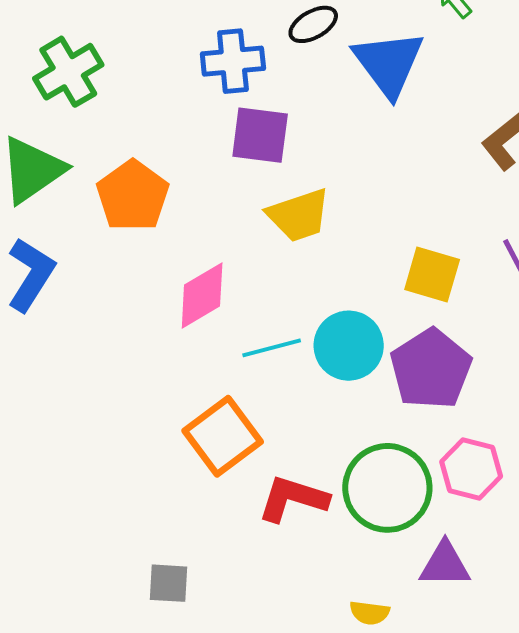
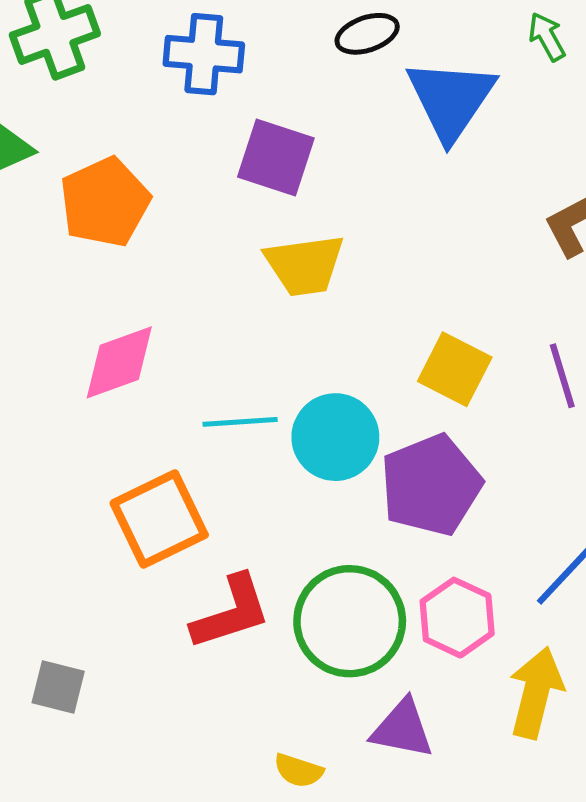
blue cross: (233, 61) -> (204, 54), moved
pink diamond: (202, 295) -> (119, 362), moved
red L-shape: (293, 499) -> (231, 612), turned 134

